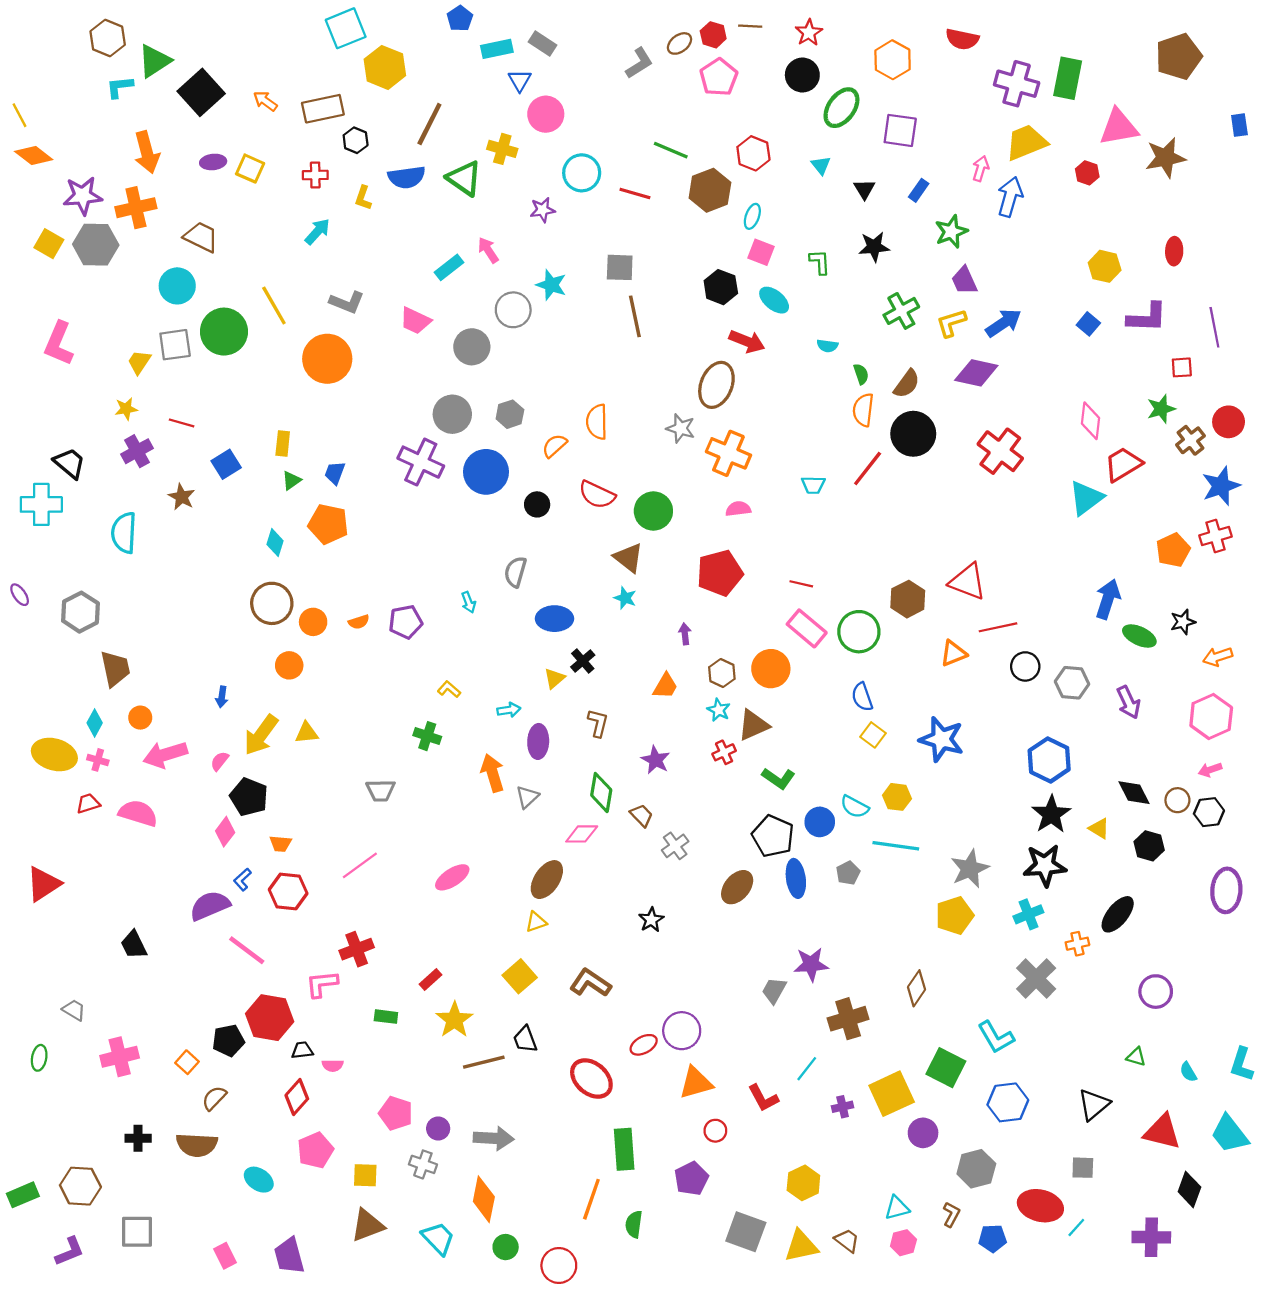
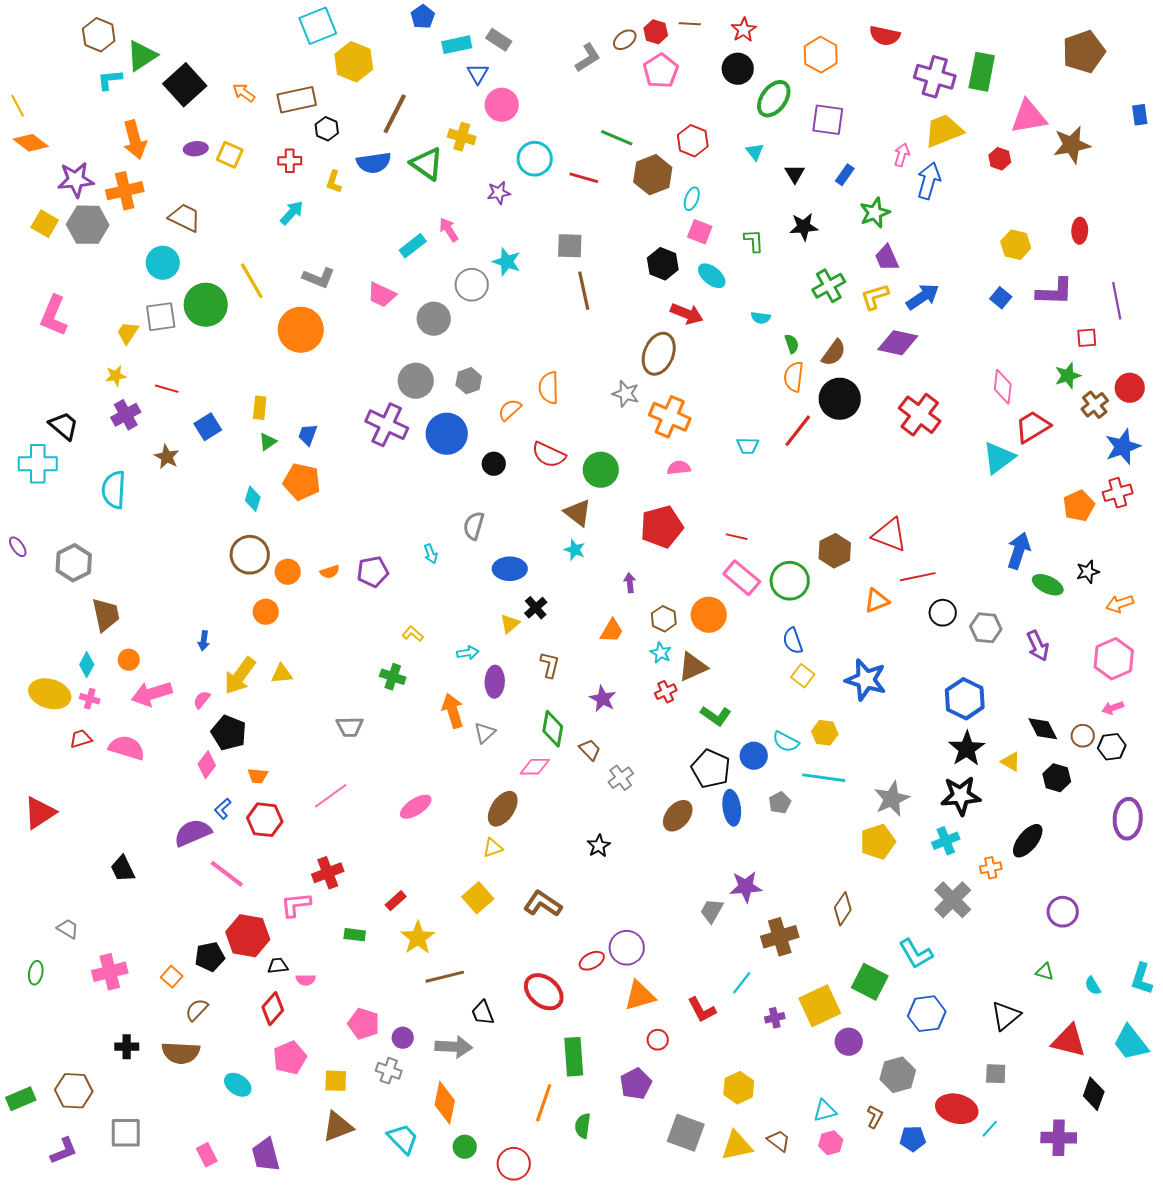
black trapezoid: (525, 1039) -> (483, 1013), moved

